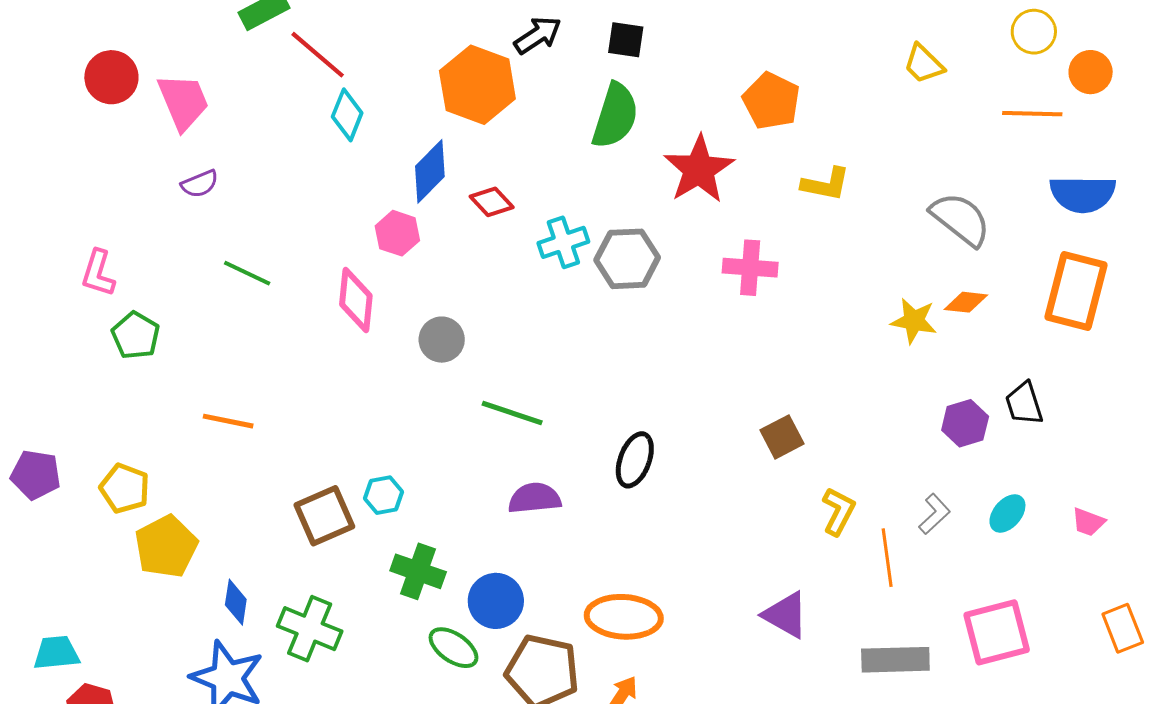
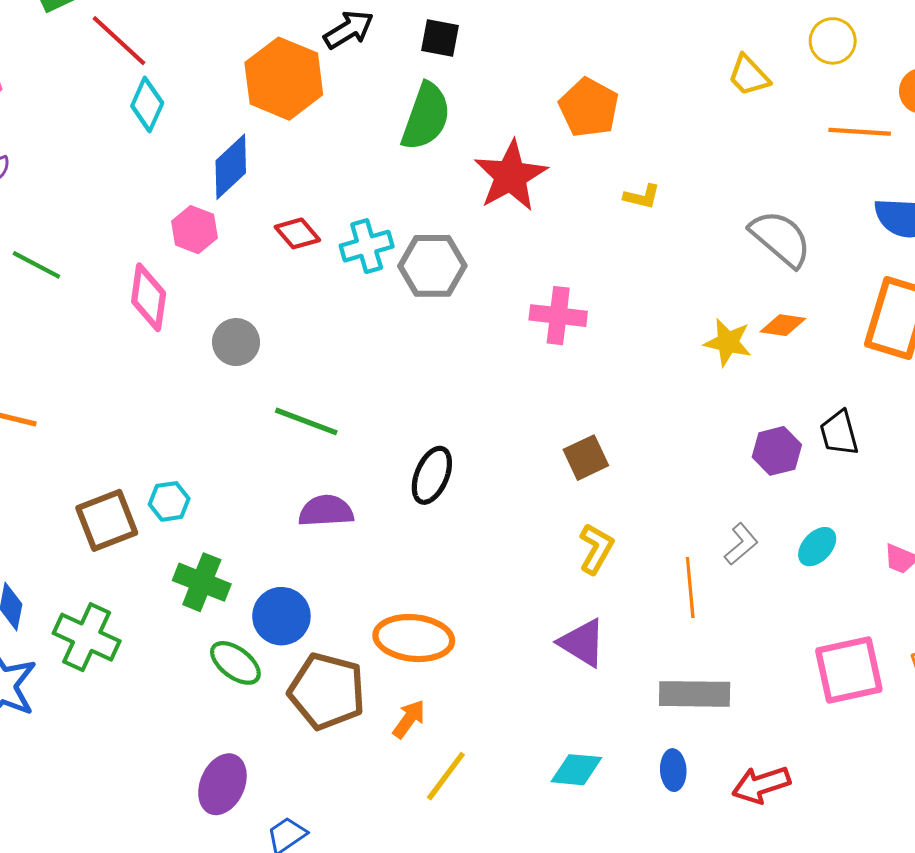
yellow circle: (1034, 32) -> (833, 41), moved
yellow L-shape: (826, 184) -> (642, 197), size x0.7
red diamond: (492, 202) -> (297, 233), moved
pink cross: (750, 268) -> (558, 316), moved
yellow L-shape: (838, 511) -> (596, 549), moved
pink square: (997, 632) -> (849, 670), moved

